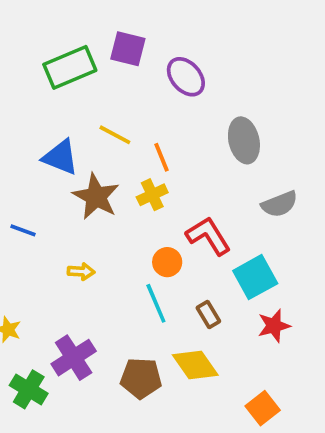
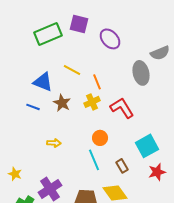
brown star: (96, 197) -> (62, 103), size x0.7
gray semicircle: (280, 204) -> (160, 53), moved
blue line: (23, 230) -> (33, 107), moved
red L-shape: (208, 236) -> (122, 108), moved

